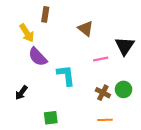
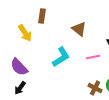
purple semicircle: (38, 57) -> (19, 67), moved
cyan L-shape: (66, 75) -> (61, 57), moved, turned 65

